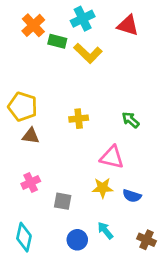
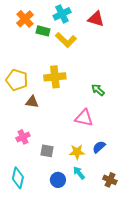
yellow cross: (79, 119) -> (55, 77), moved, size x1.5
brown triangle: (31, 136) -> (32, 102), moved
yellow star: (103, 188) -> (77, 152), moved
blue semicircle: (132, 196) -> (99, 147), turned 120

